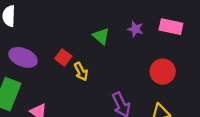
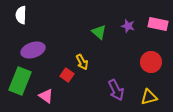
purple ellipse: (23, 57) -> (33, 50), turned -40
red square: (63, 57) -> (67, 75), moved

